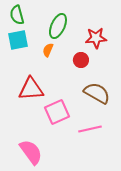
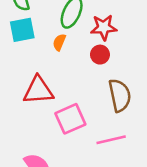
red star: (96, 38) -> (104, 27), moved
brown semicircle: (97, 93) -> (120, 95), turned 48

